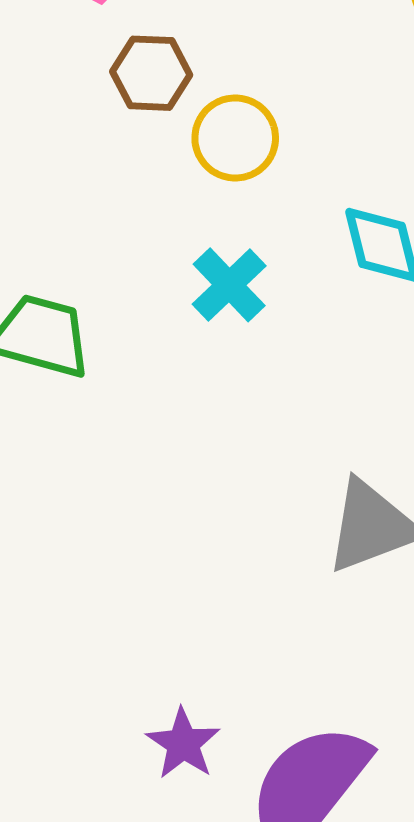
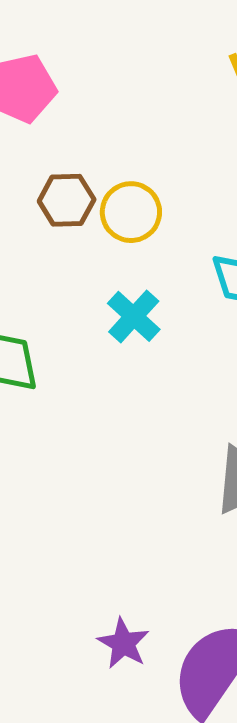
brown hexagon: (151, 73) -> (67, 200), moved

